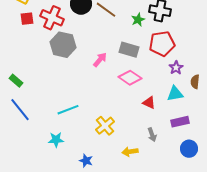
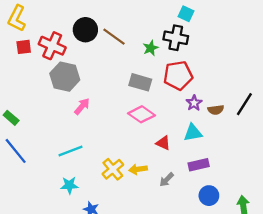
pink arrow: (100, 60) -> (82, 106), moved
brown semicircle: (195, 82) -> (216, 110), moved, turned -104
gray arrow: (152, 135) -> (167, 180), turned 64
cyan star: (56, 140) -> (69, 185), moved
yellow arrow: (130, 152) -> (138, 169), moved

